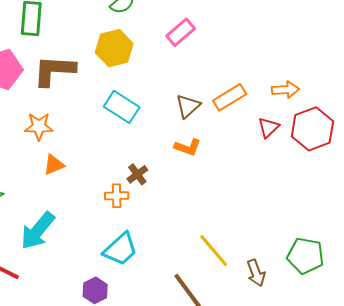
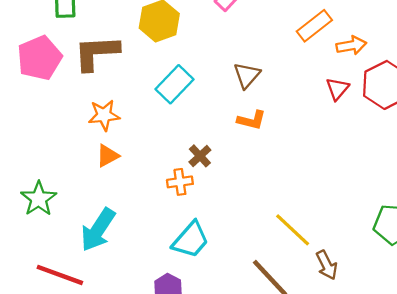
orange rectangle: (230, 97) -> (314, 26), moved
cyan rectangle: (122, 107) -> (174, 84), turned -72
orange star: (39, 126) -> (104, 115), moved
brown arrow: (256, 273) -> (327, 265), moved

